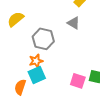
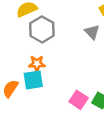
gray hexagon: (43, 39) -> (42, 29), moved

